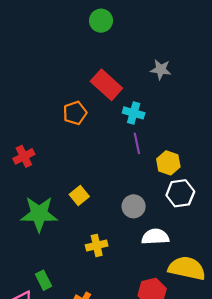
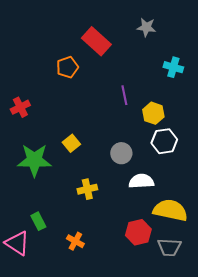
cyan cross: (134, 113) -> (173, 67), moved

